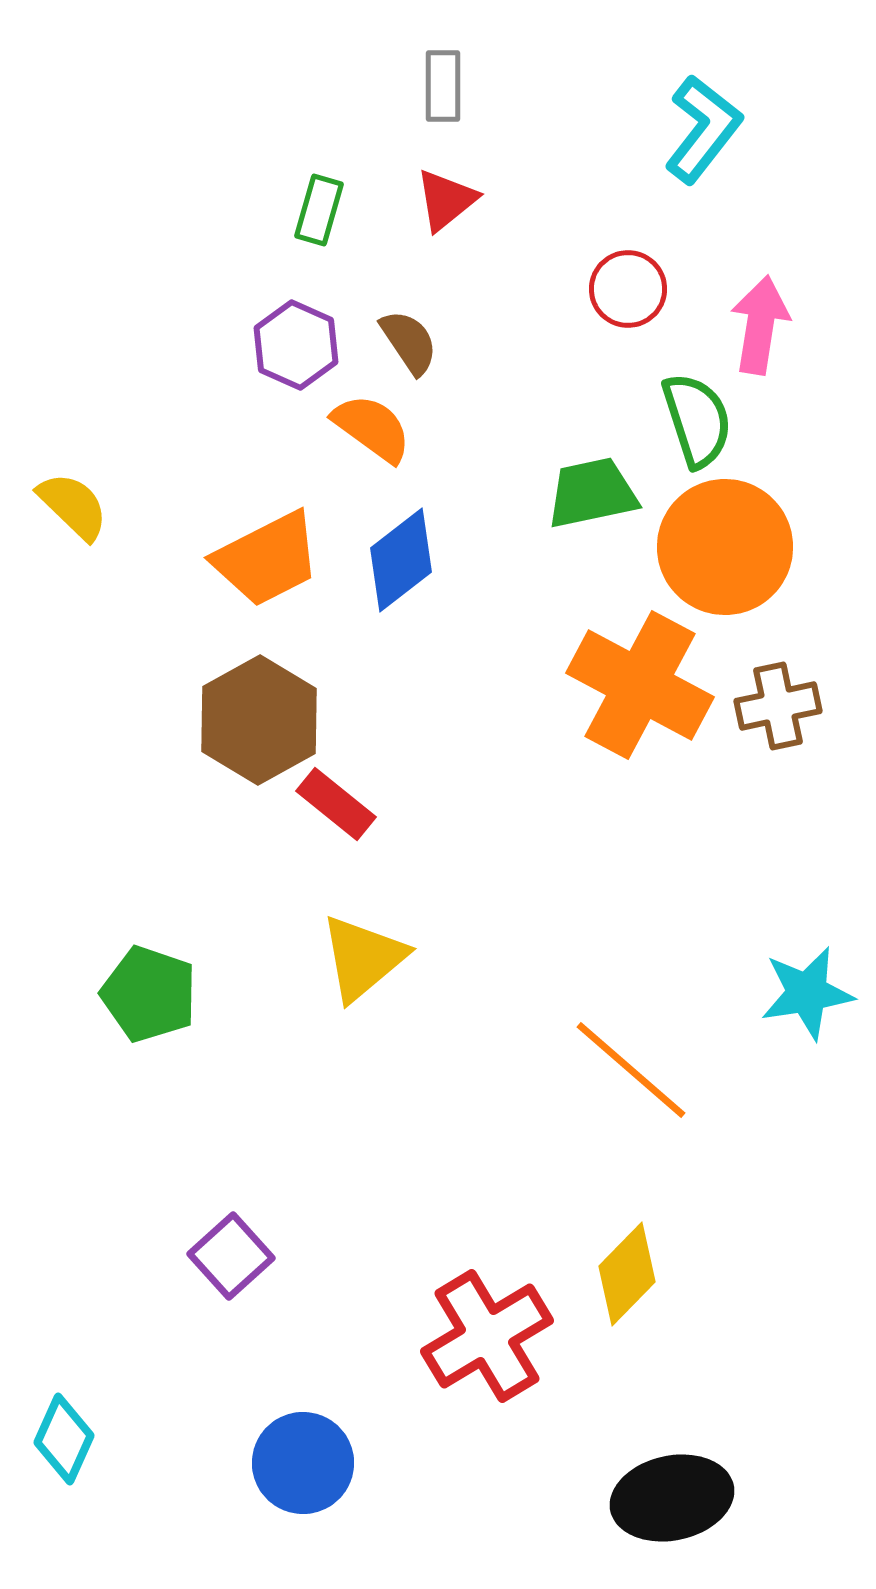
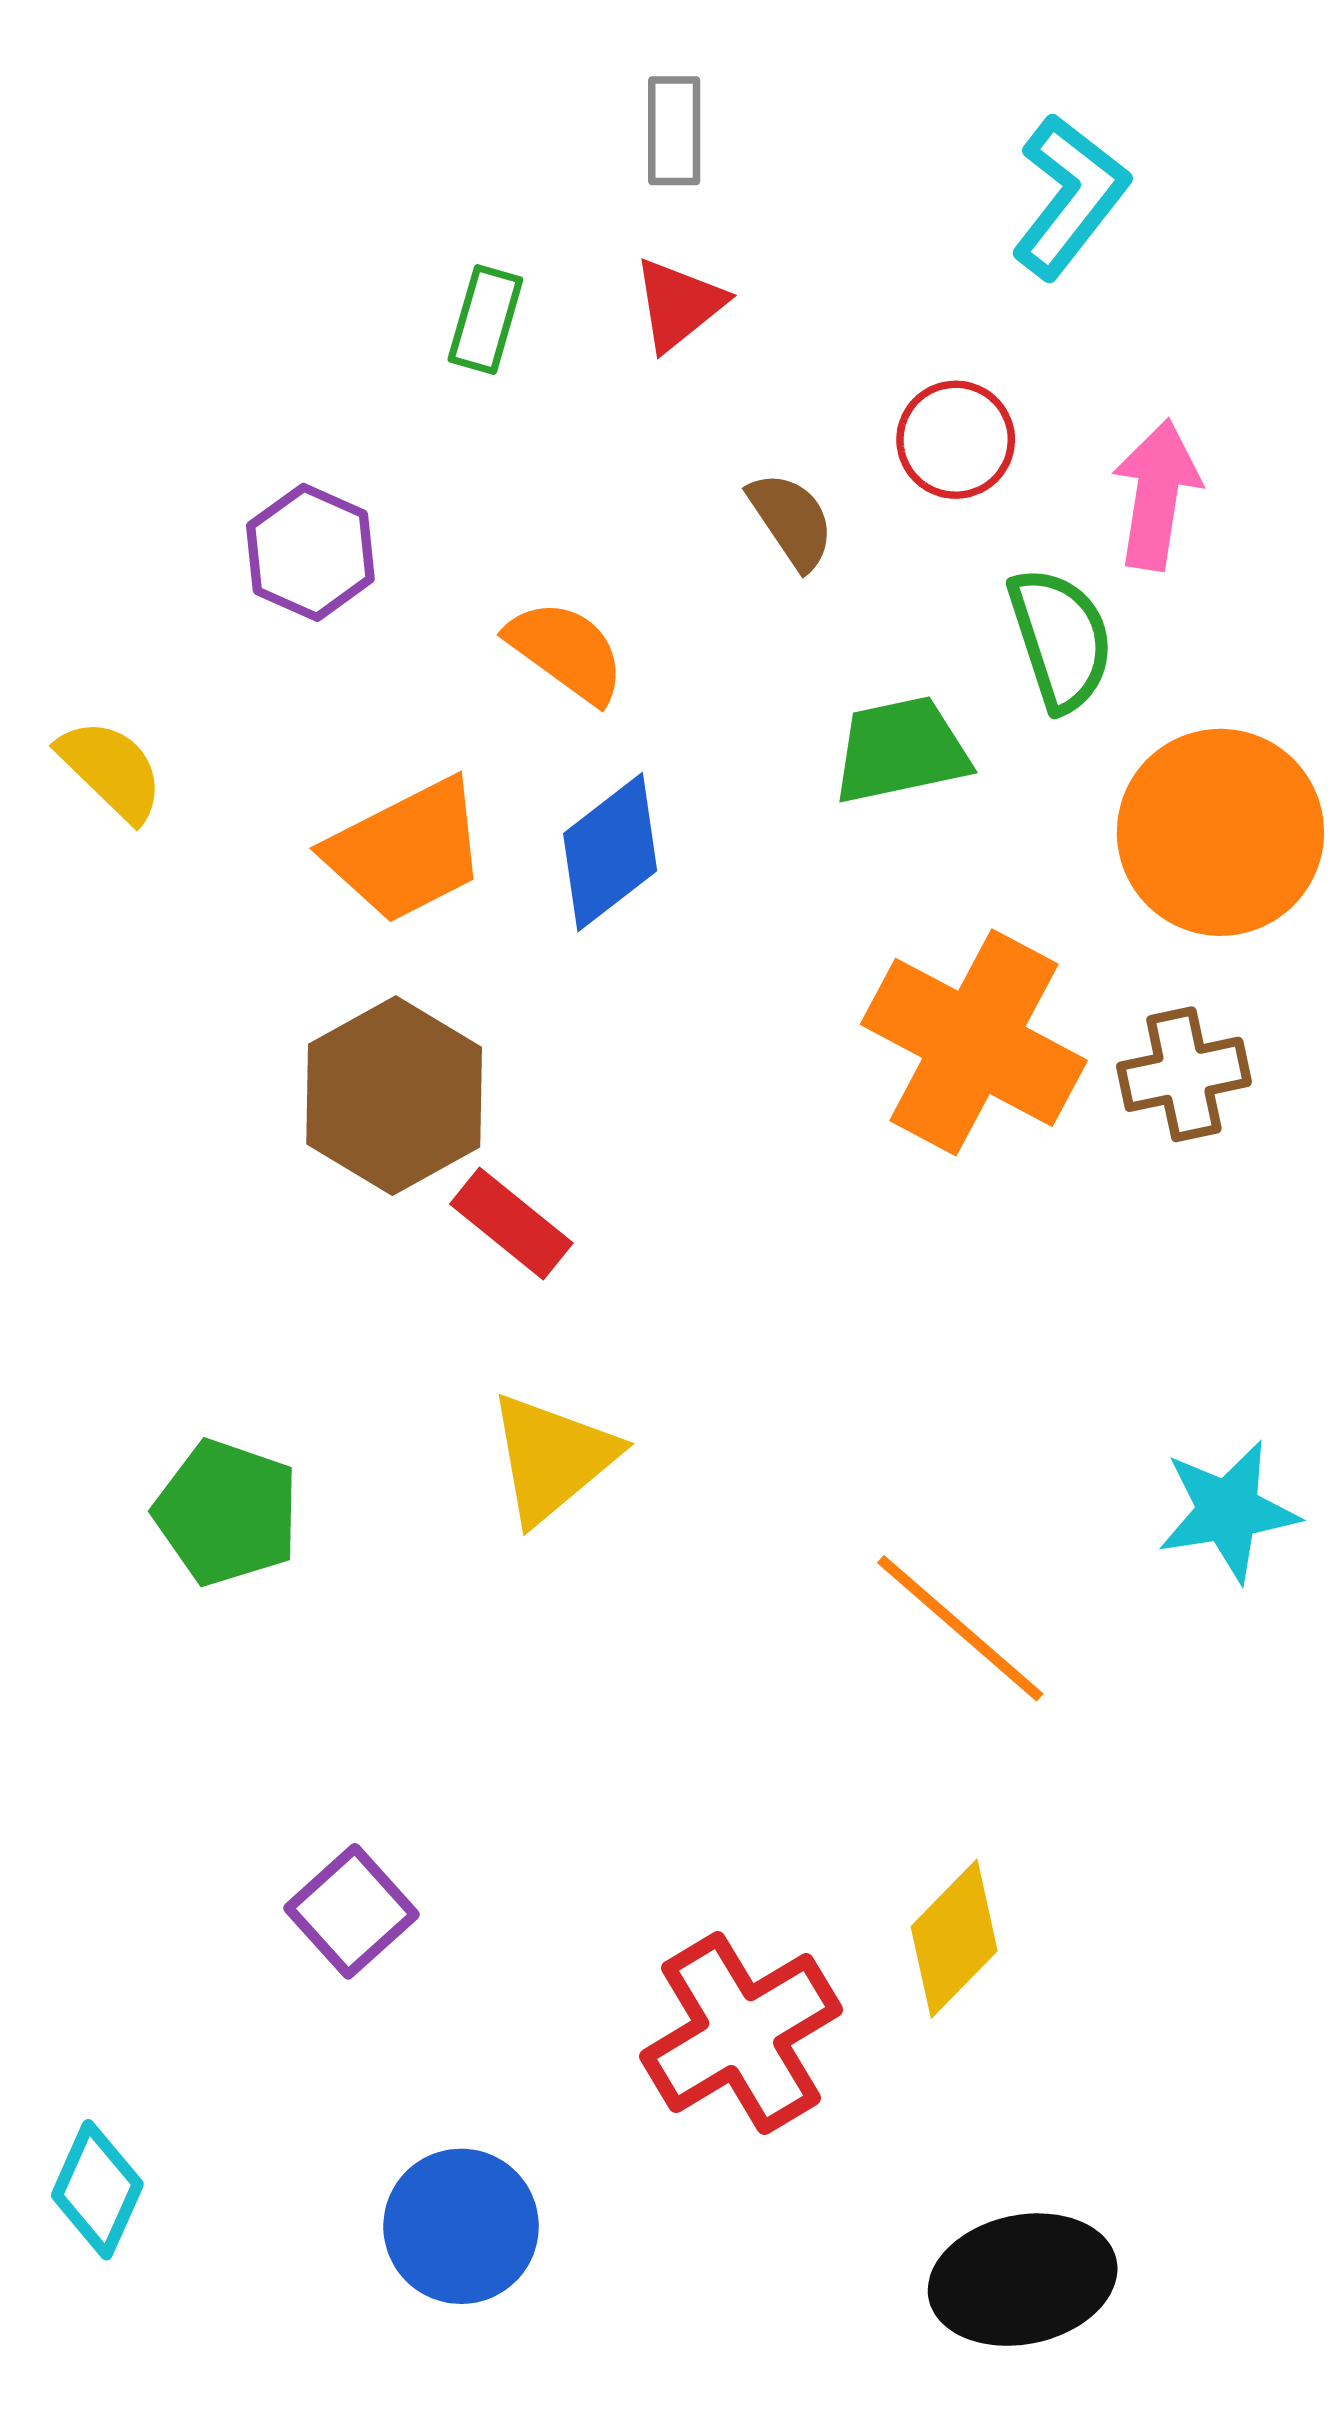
brown semicircle: (409, 342) -> (791, 520), moved
purple hexagon: (296, 345) -> (310, 552), moved
orange circle: (725, 547) -> (1220, 832), moved

